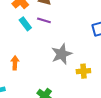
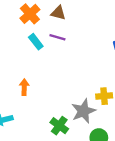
gray star: (62, 54) -> (83, 111), moved

